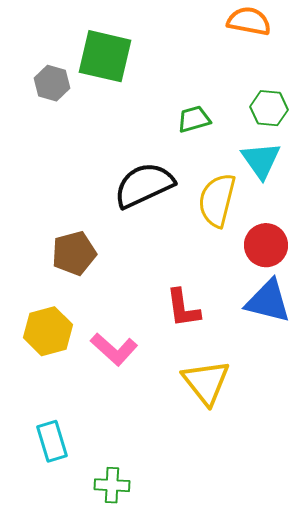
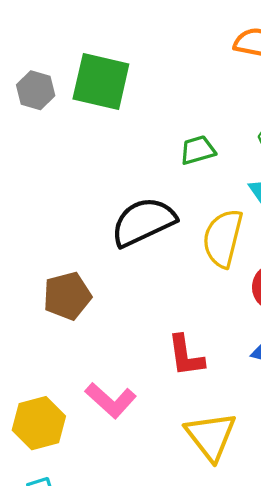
gray hexagon: (52, 83) -> (36, 90), moved
yellow hexagon: (48, 331) -> (39, 423), moved

